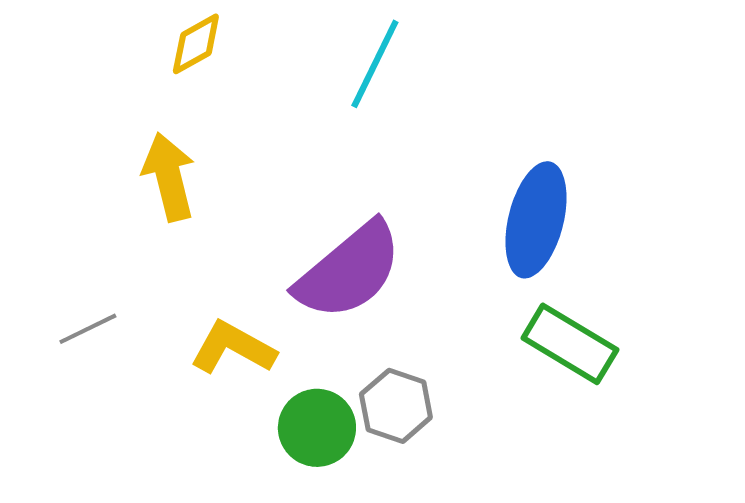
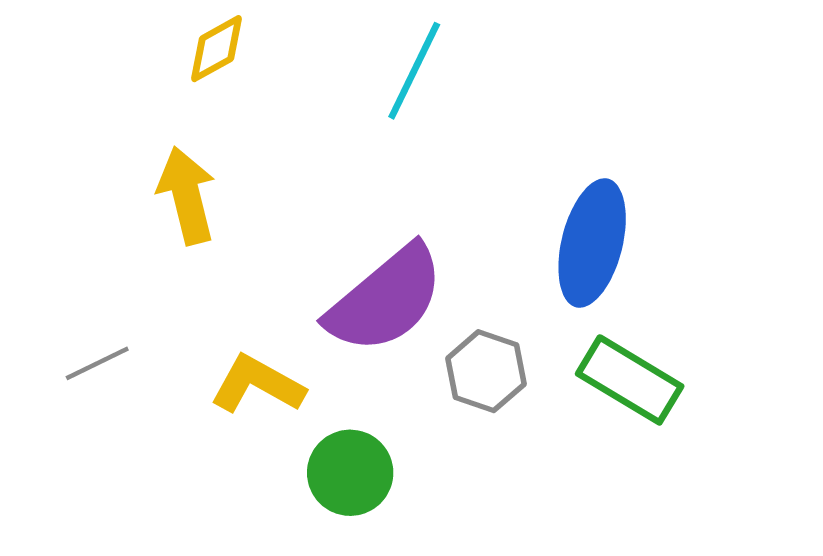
gray hexagon: (396, 406) -> (486, 371), moved

